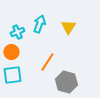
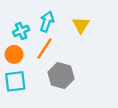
orange line: (47, 62) -> (45, 49), moved
gray hexagon: (66, 82) -> (61, 75), moved

